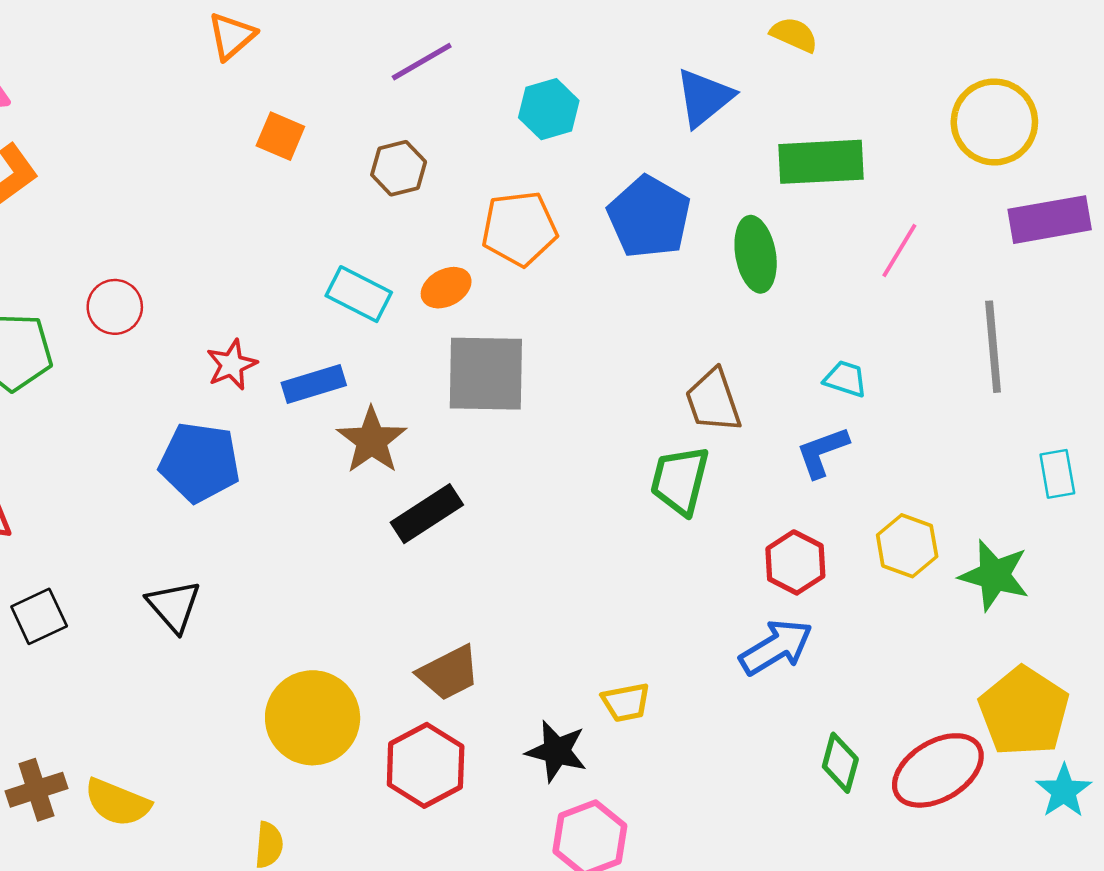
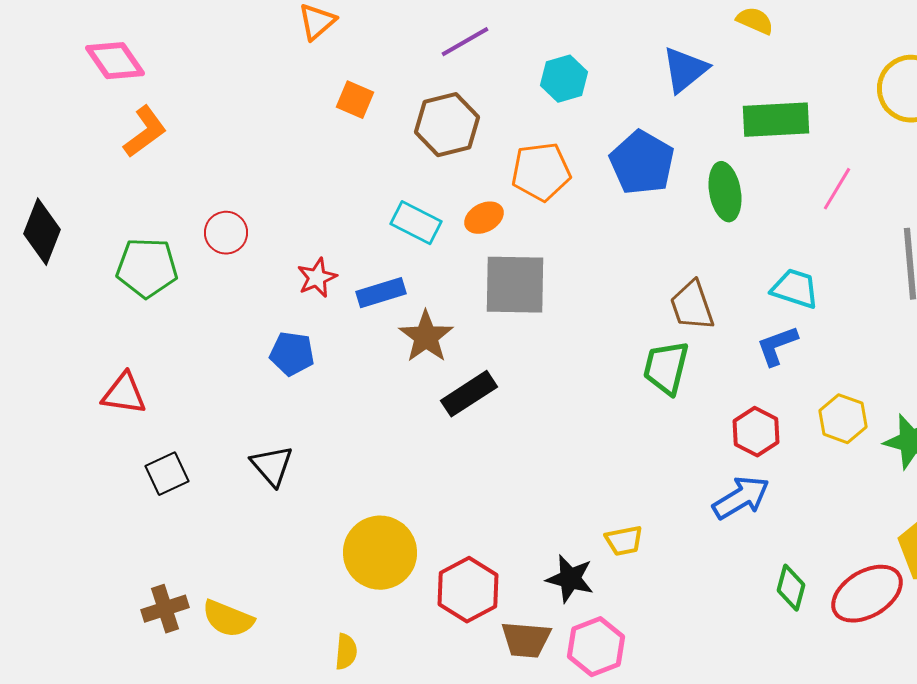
brown hexagon: (399, 168) -> (447, 125), size x1.5
cyan trapezoid: (845, 379) -> (795, 289), size x1.4
blue pentagon: (200, 462) -> (292, 354), size x0.7
brown trapezoid: (449, 673) -> (526, 640), moved, turned 32

